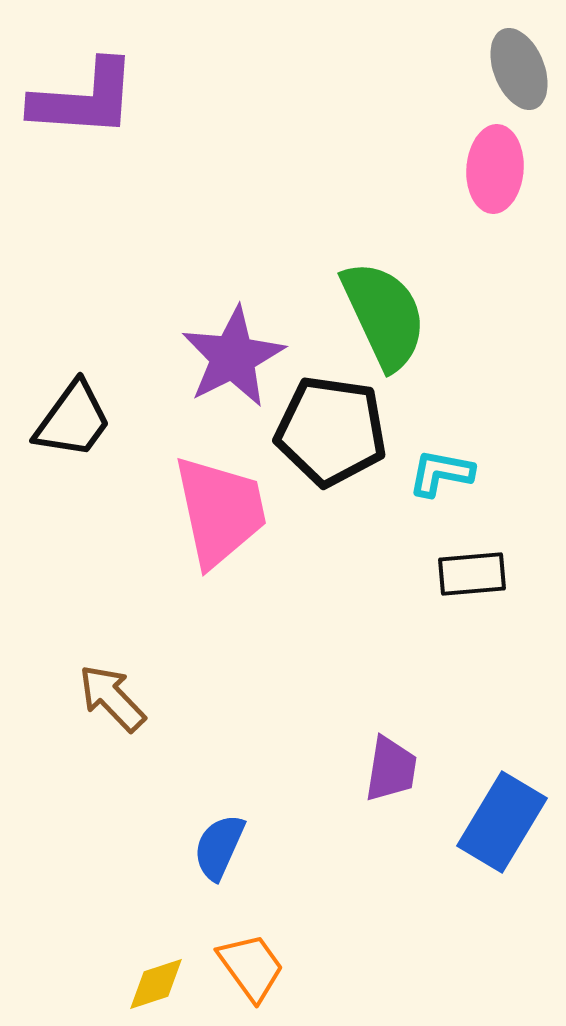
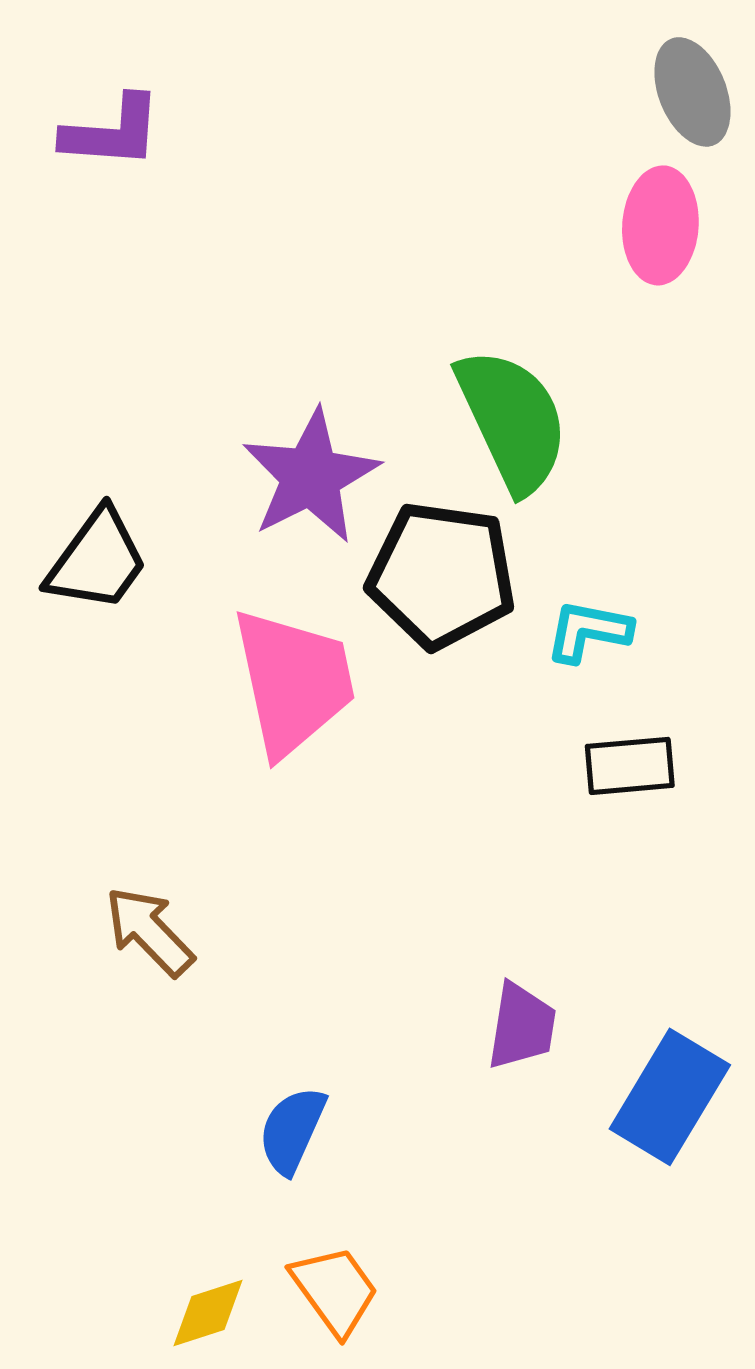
purple L-shape: (84, 99) -> (112, 132), size x0.7

